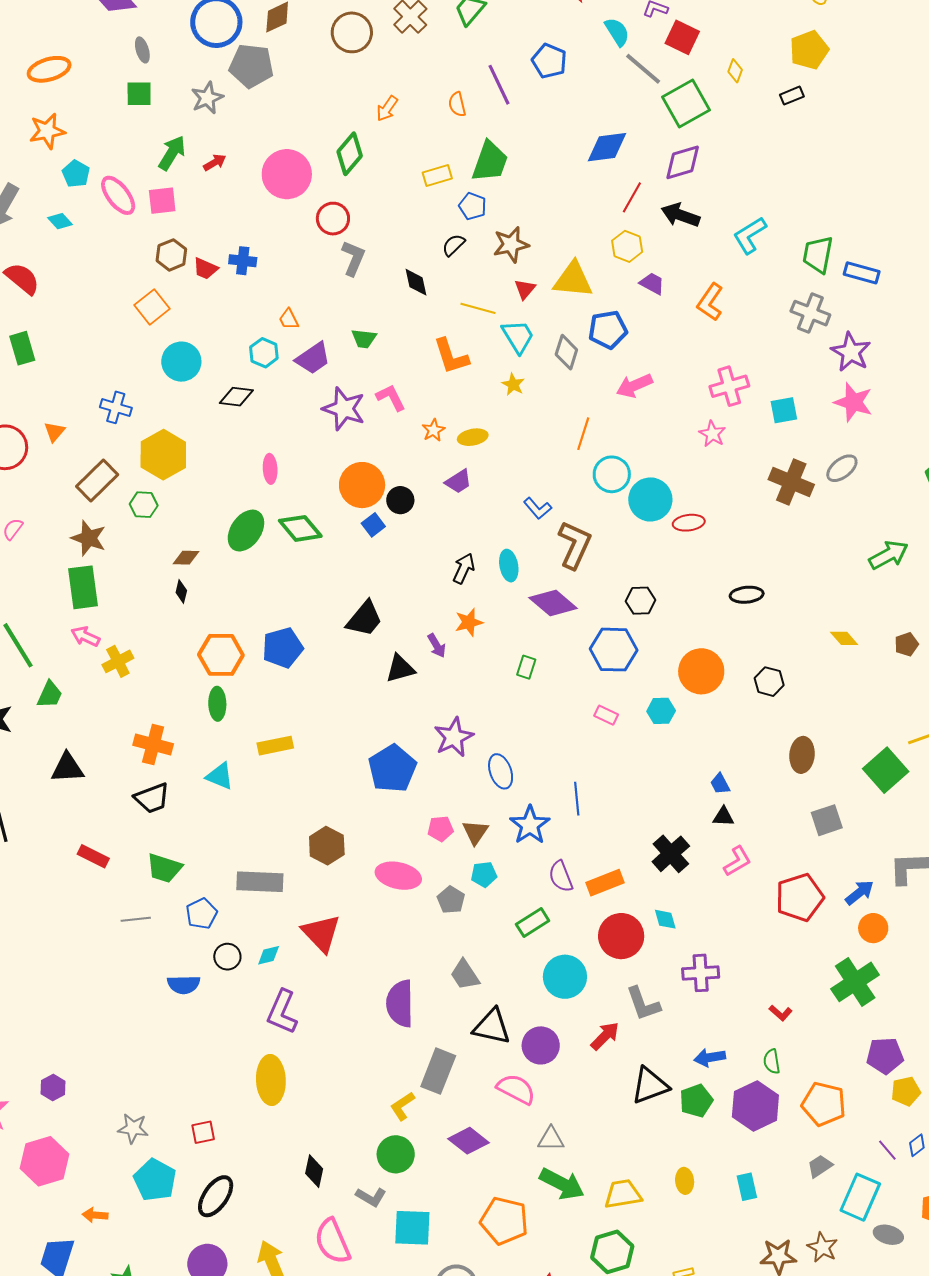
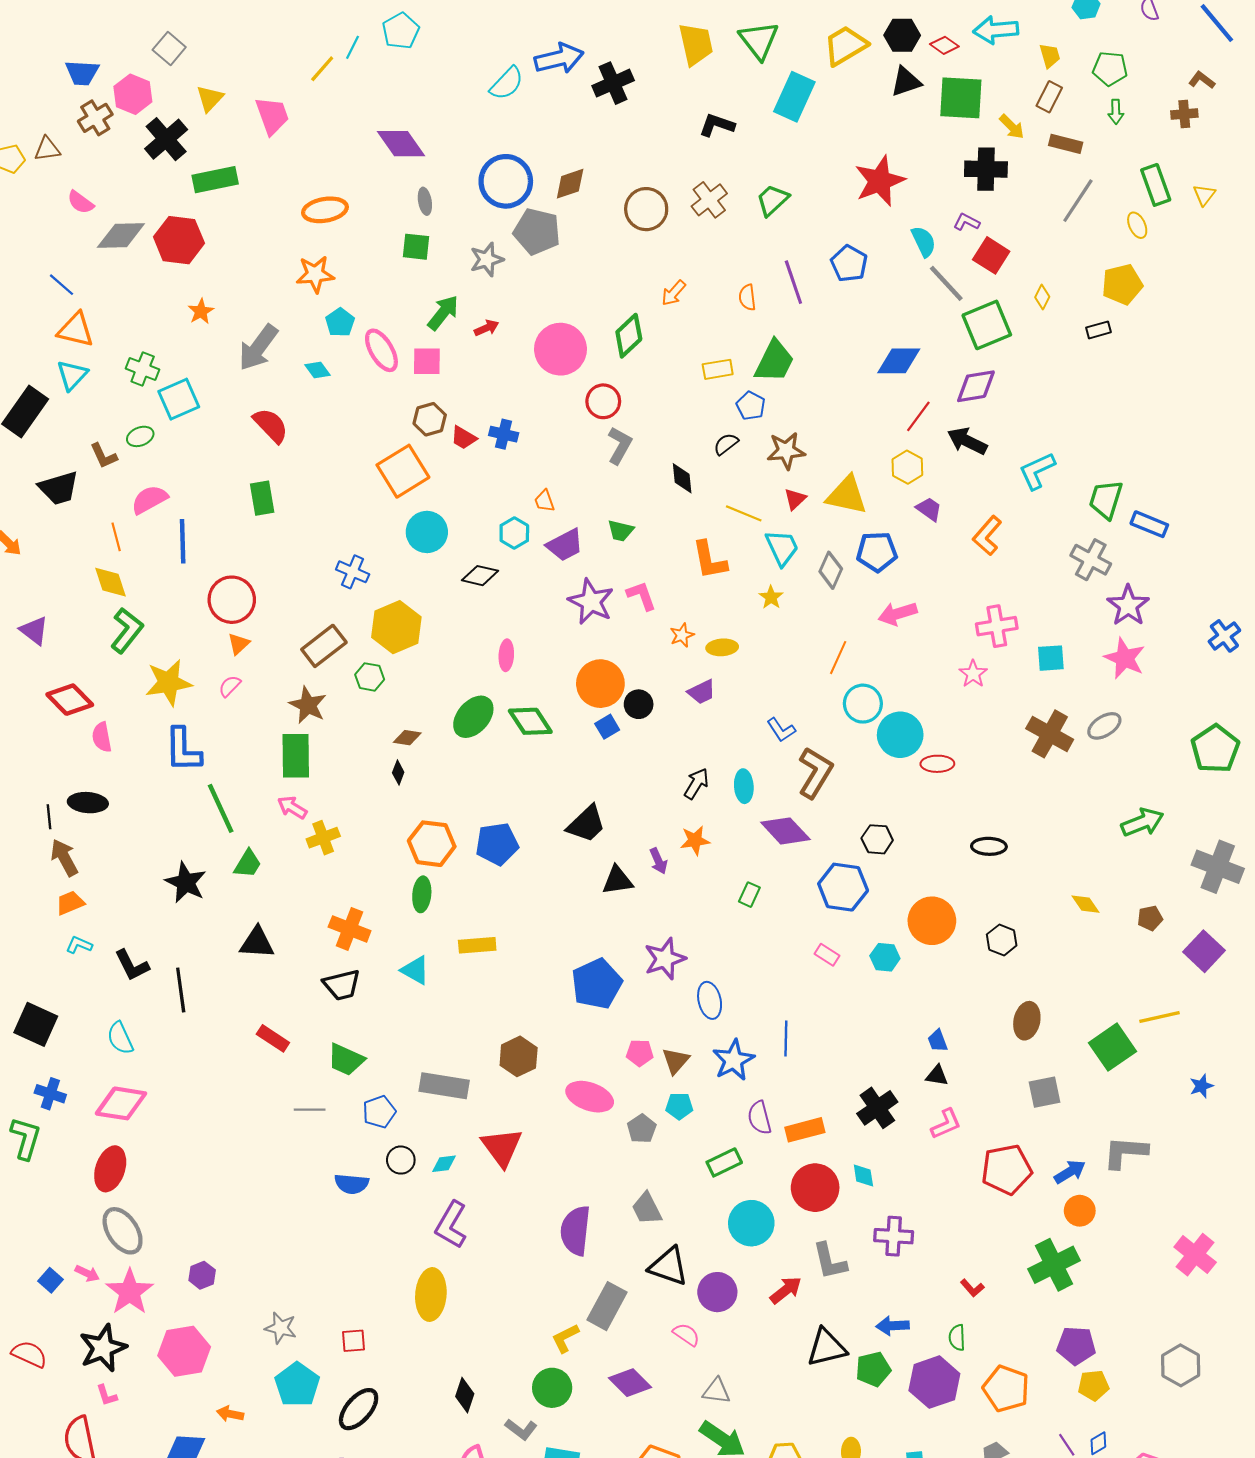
orange square: (152, 307) -> (403, 471), size x1.4
orange triangle: (54, 432) -> (239, 644), moved
pink semicircle: (516, 1089) -> (686, 1335), size x0.7

